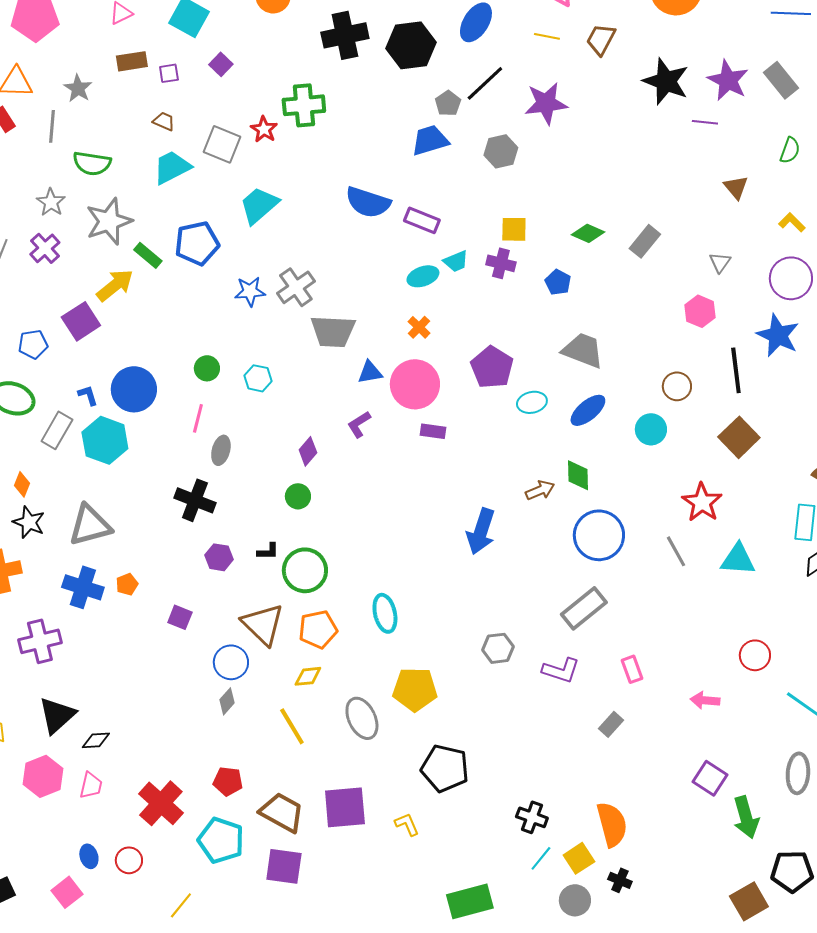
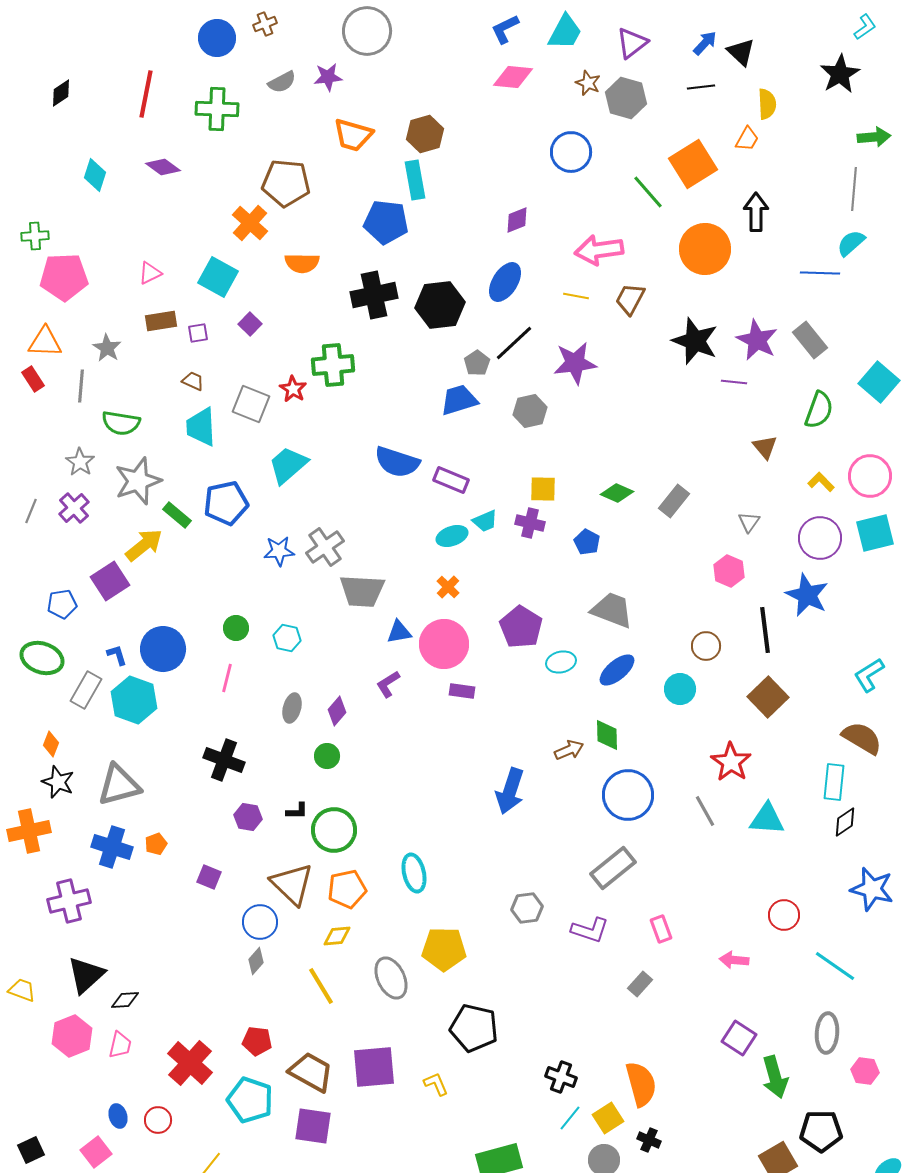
green semicircle: (790, 150) -> (819, 410), size x1.4
cyan trapezoid: (172, 167) -> (201, 427), turned -66
gray ellipse: (221, 450) -> (292, 708), moved

